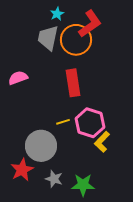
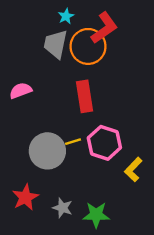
yellow L-shape: (102, 142) -> (133, 169), moved
gray circle: (41, 146) -> (47, 151), moved

